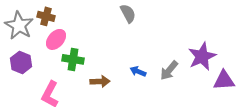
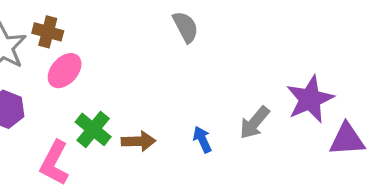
green cross: (73, 59) -> (93, 129), moved, turned 30
blue arrow: (138, 71) -> (202, 139), moved, turned 42

